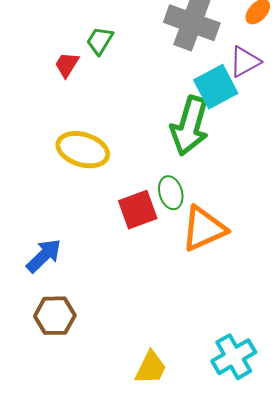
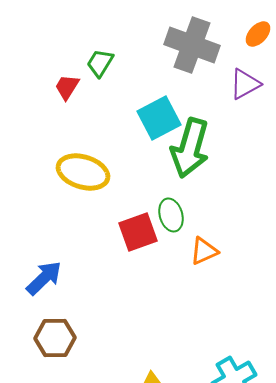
cyan square: (216, 87) -> (159, 118), moved
orange triangle: (204, 229) -> (204, 251), size x0.6

